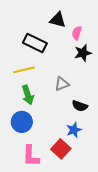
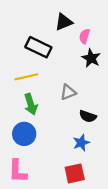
black triangle: (58, 20) -> (64, 22), turned -36
black star: (83, 53) -> (91, 58), turned -30
red square: (61, 149) -> (75, 173), moved, turned 36
pink L-shape: (31, 156) -> (18, 171), moved

